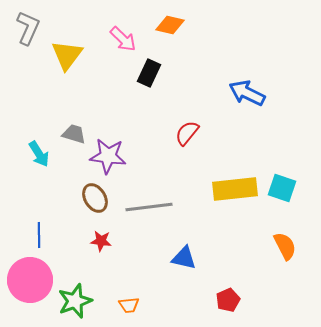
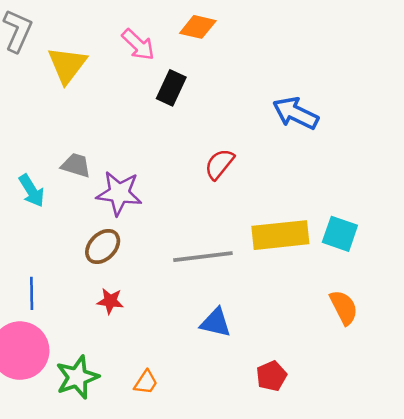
brown ellipse: (95, 198) -> (103, 246), turned 76
gray line: (149, 207) -> (203, 257), moved
orange trapezoid: (129, 305) -> (146, 382), turned -50

